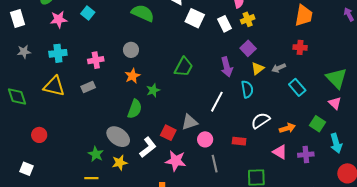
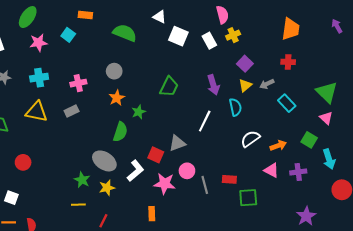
purple square: (248, 48) -> (245, 64), moved
pink circle: (205, 139) -> (187, 171), moved
red rectangle: (239, 141) -> (229, 179), moved

